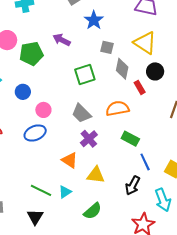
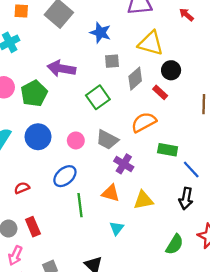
blue star: (94, 20) -> (100, 33), moved
purple arrow: (62, 40) -> (61, 69), size x1.4
gray diamond: (122, 69) -> (135, 79), turned 55
blue circle: (23, 92) -> (38, 137), size x1.5
pink circle: (43, 110) -> (76, 140), moved
green line: (41, 190) -> (80, 205), moved, turned 75
green semicircle: (93, 211) -> (175, 244), moved

